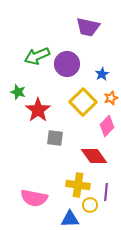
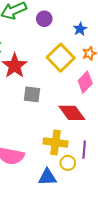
purple circle: (67, 64) -> (44, 19), size x0.6

